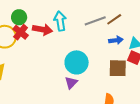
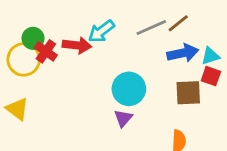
green circle: (19, 17) -> (33, 38), moved
cyan arrow: (60, 21) -> (101, 31), turned -114
blue arrow: (116, 40) -> (183, 53), size x1.5

